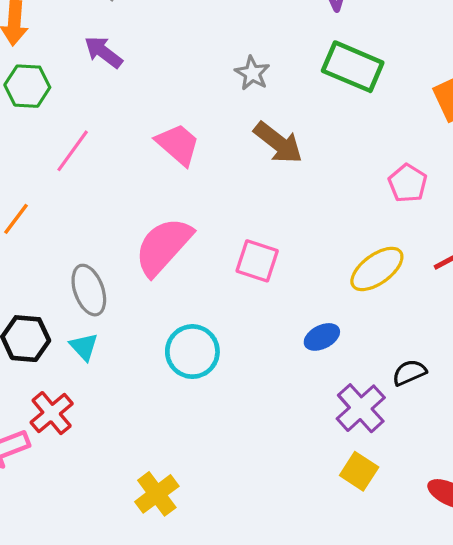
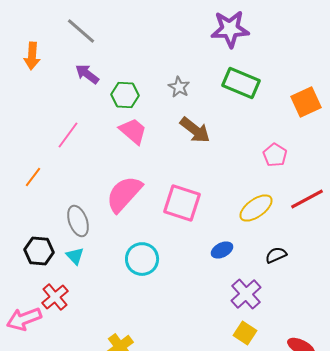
green hexagon: (27, 86) -> (125, 95), moved
pink square: (257, 261) -> (182, 203), size x1.4
black semicircle: (409, 373) -> (276, 255), moved

